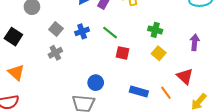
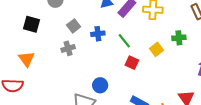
green cross: (155, 30) -> (179, 38), moved, turned -32
black square: (13, 37) -> (31, 24), turned -30
yellow square: (159, 53) -> (156, 49), moved

